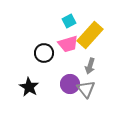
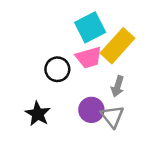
cyan square: (69, 21) -> (90, 27), size x1.6

